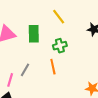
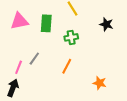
orange line: (53, 67) -> (67, 66), moved, turned 35

